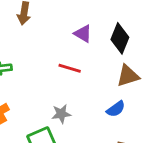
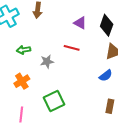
gray star: (61, 114) -> (47, 62), moved

